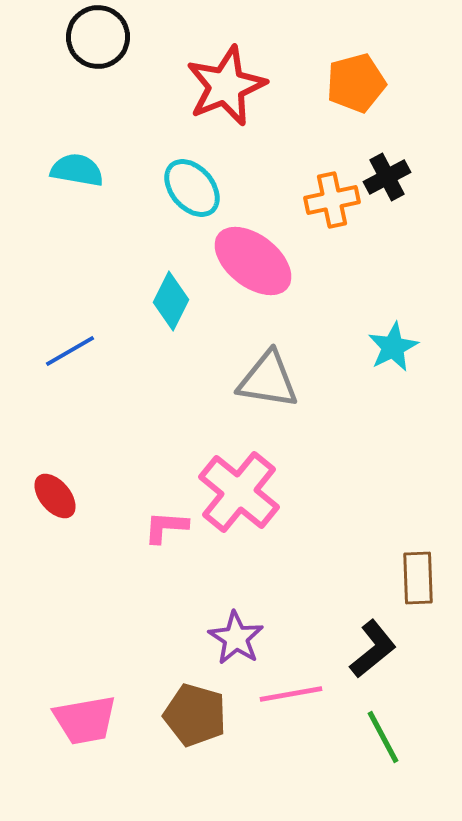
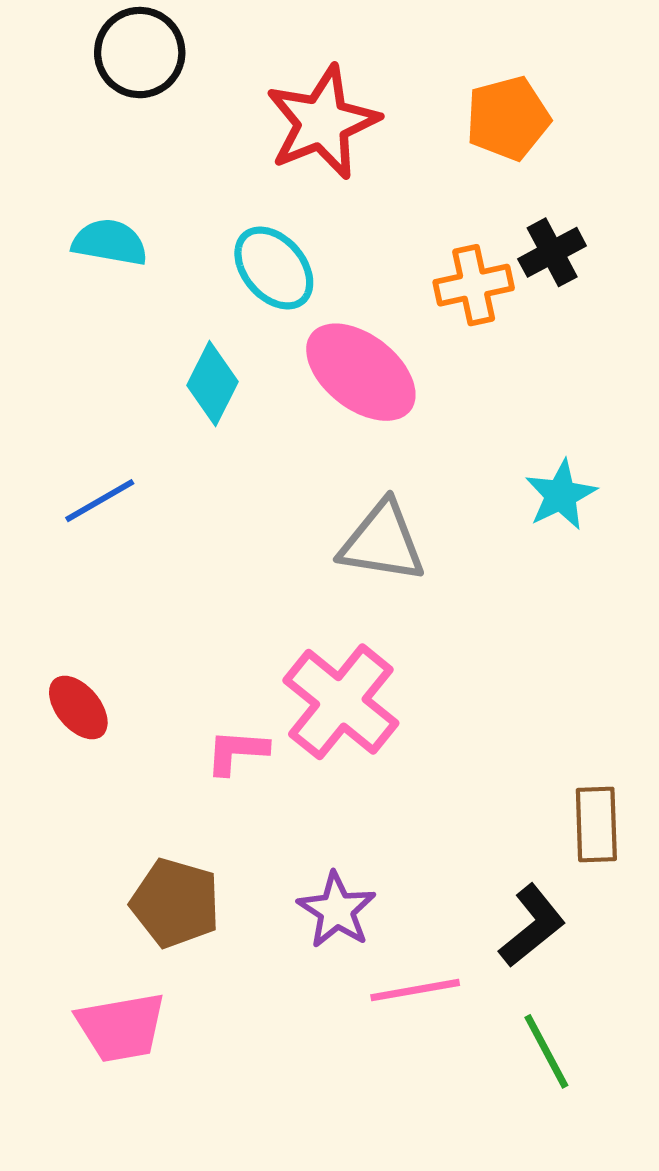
cyan diamond: (171, 301) -> (212, 384), moved
brown pentagon: (195, 715) -> (175, 903), moved

